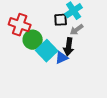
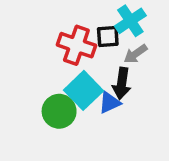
red cross: (20, 25) -> (76, 45), moved
green circle: (33, 40) -> (59, 111), moved

